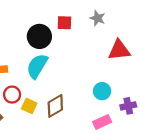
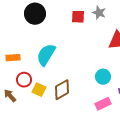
red square: (64, 23) -> (78, 17), moved
black circle: (39, 36) -> (35, 14), moved

